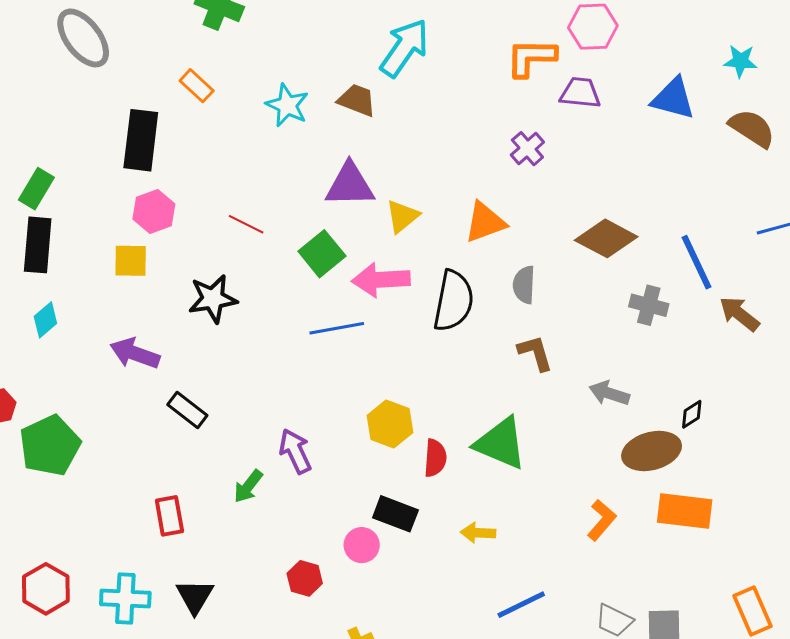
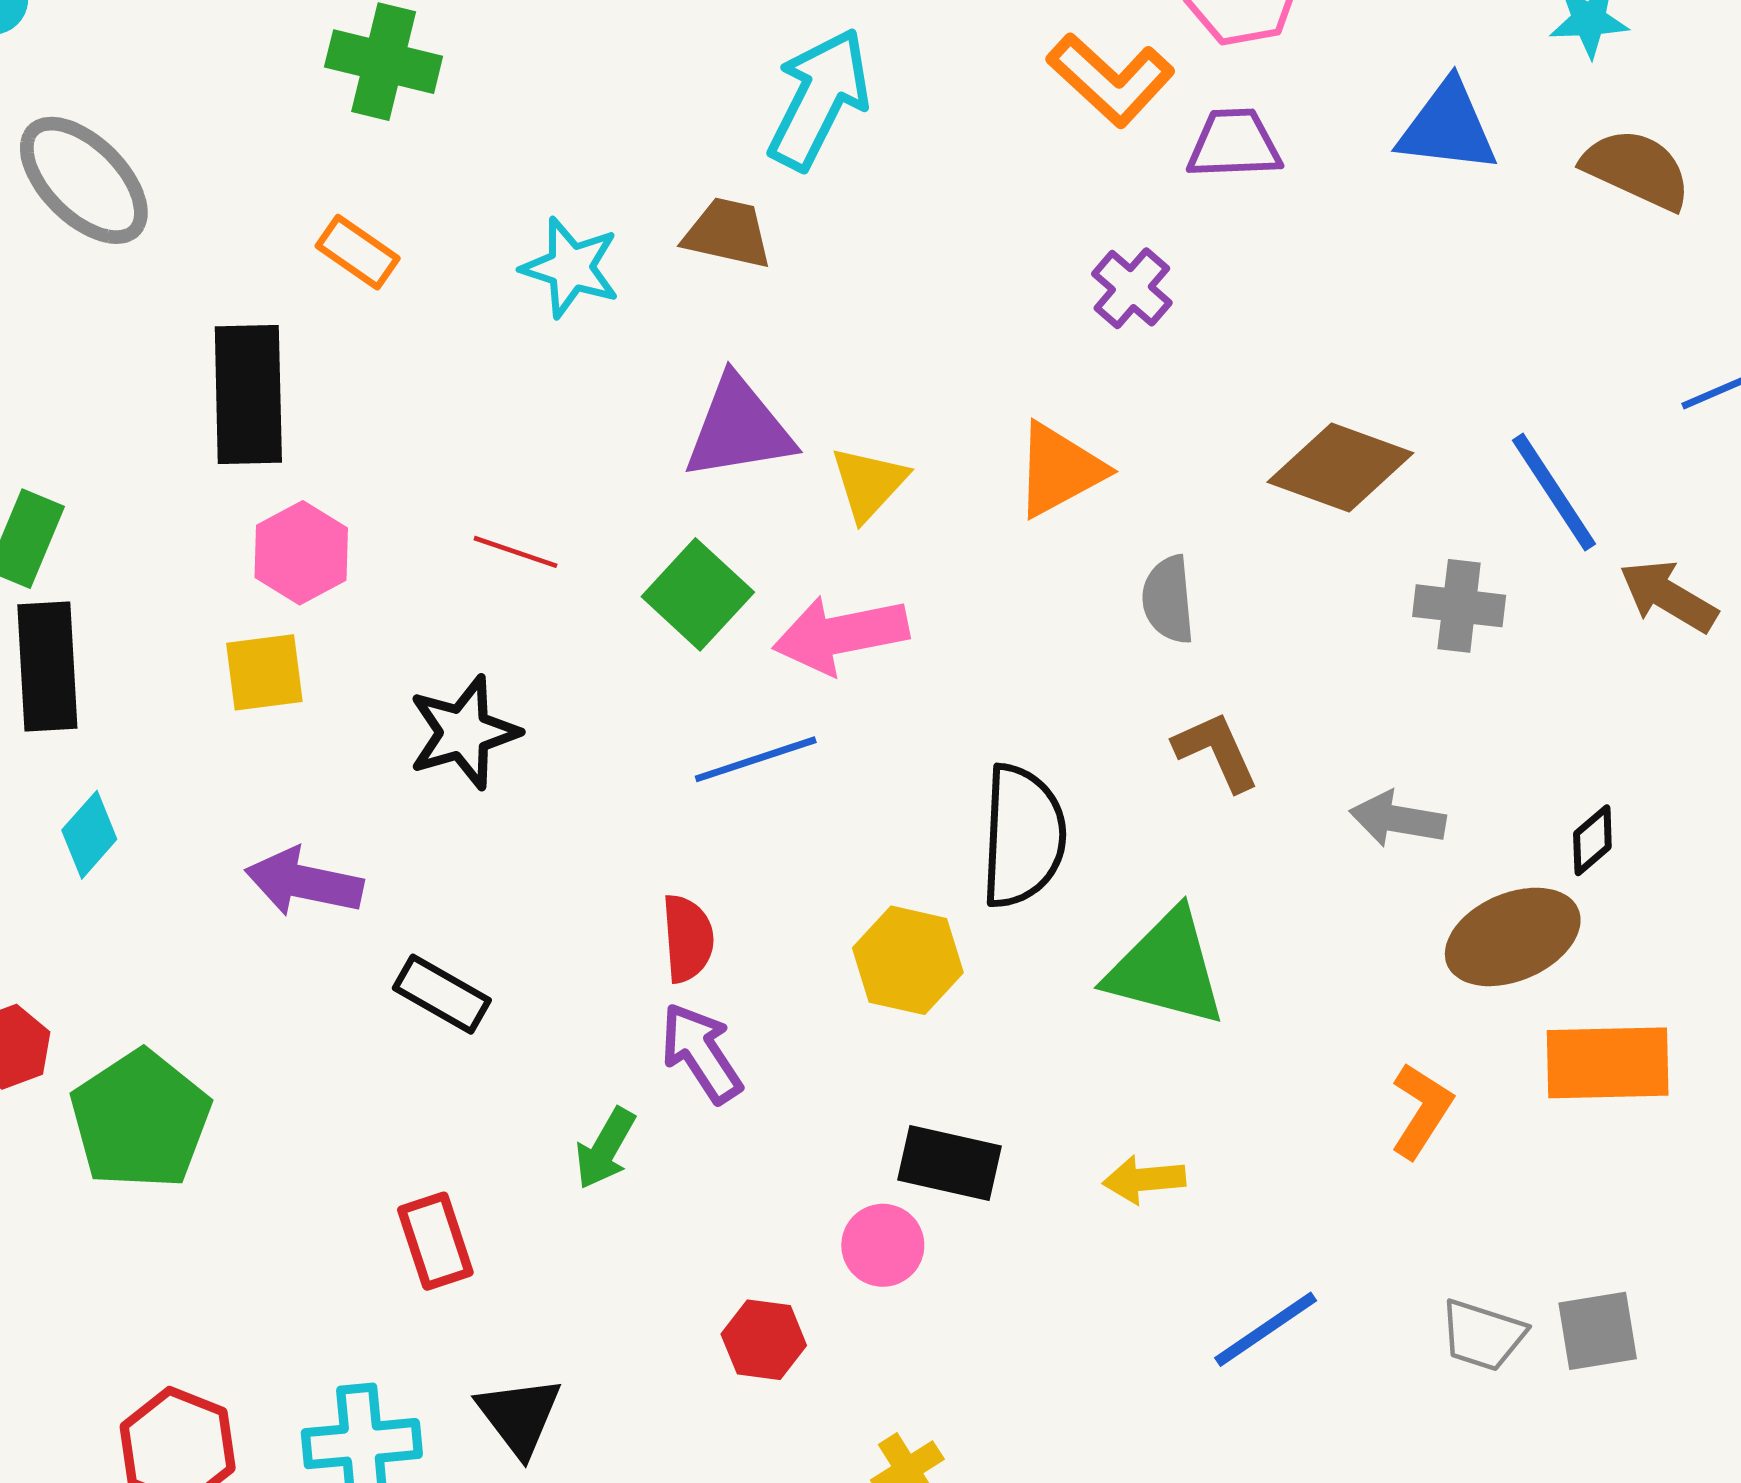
orange L-shape: (531, 58) -> (1111, 80), turned -130
black semicircle: (453, 301) -> (1023, 836), moved
red semicircle: (435, 458) -> (688, 938), moved

